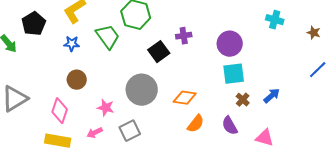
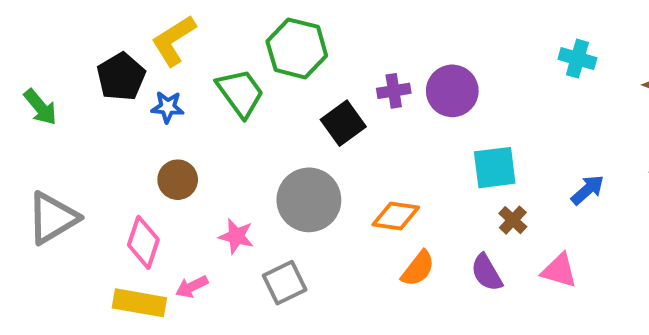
black pentagon: (34, 24) -> (121, 77), moved
purple circle: (230, 44) -> (452, 91), moved
blue arrow: (272, 96) -> (588, 190), moved
pink arrow: (95, 133) -> (192, 287), moved
pink triangle: (265, 138) -> (559, 271), moved

